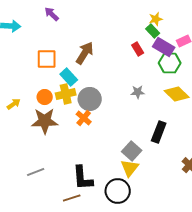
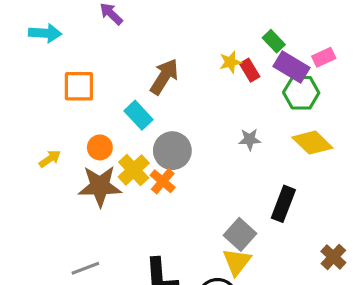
yellow star: (156, 19) -> (230, 62), moved
orange square: (47, 59) -> (79, 86), moved
yellow cross: (66, 94) -> (134, 170), moved, turned -30

